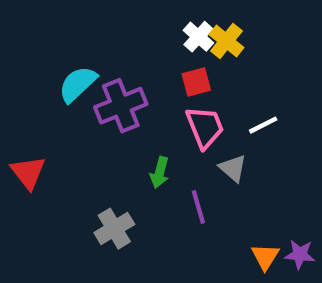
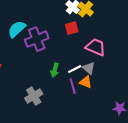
white line: (263, 125) -> (75, 69), moved
pink trapezoid: (205, 127) -> (96, 47), moved, turned -45
orange triangle: (265, 257) -> (86, 82), moved, turned -40

